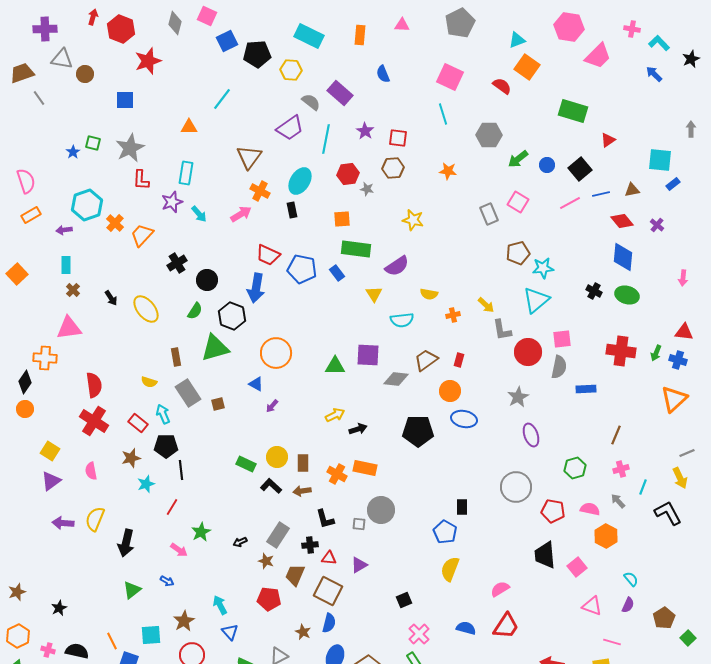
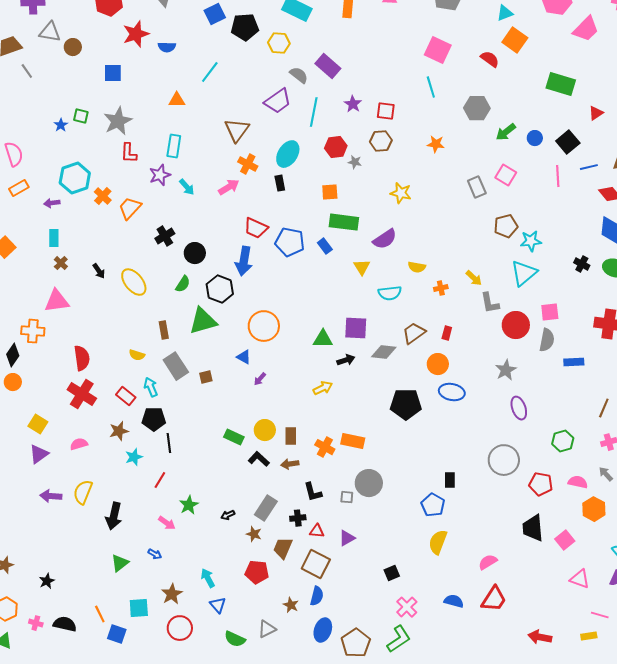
blue semicircle: (383, 74) -> (167, 47), moved, turned -66
pink line: (570, 203) -> (558, 176), turned -65
black arrow: (358, 429) -> (346, 360), moved
pink semicircle: (91, 471) -> (79, 444), turned 84

